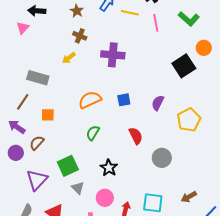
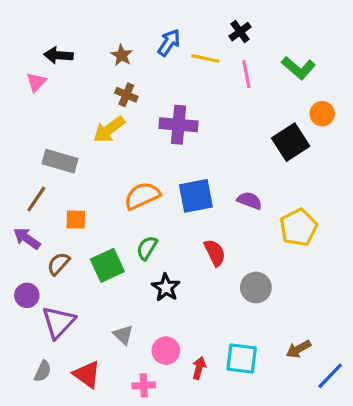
yellow arrow: (69, 58) -> (109, 130), size x1.5
blue square: (124, 100) -> (196, 196), size x1.6
purple semicircle: (158, 103) -> (250, 201), turned 84
purple circle: (16, 153) -> (27, 295), moved
green square: (68, 166) -> (107, 265), moved
black star: (109, 168) -> (166, 287), moved

